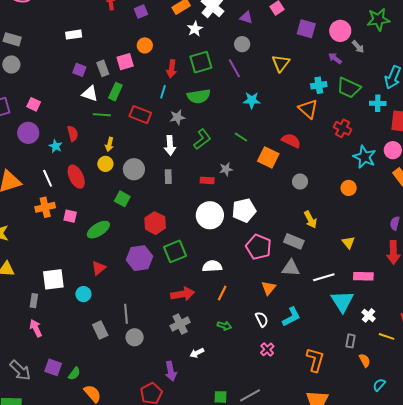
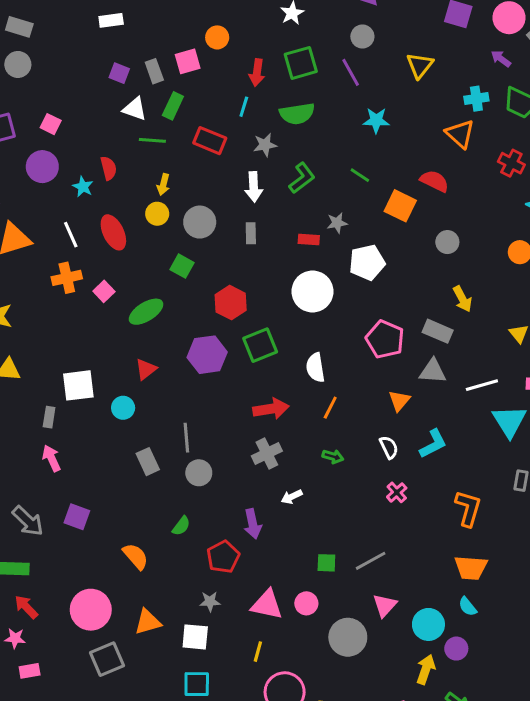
white pentagon: (244, 210) -> (367, 262), moved
pink square: (70, 216) -> (104, 291), turned 32
white semicircle: (212, 266) -> (315, 368), turned -96
green semicircle: (74, 374) -> (181, 526), moved

